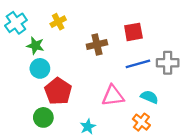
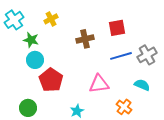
gray cross: (168, 63) -> (147, 55), turned -30
cyan semicircle: (149, 97) -> (142, 85), moved
green circle: (43, 117) -> (28, 108), moved

